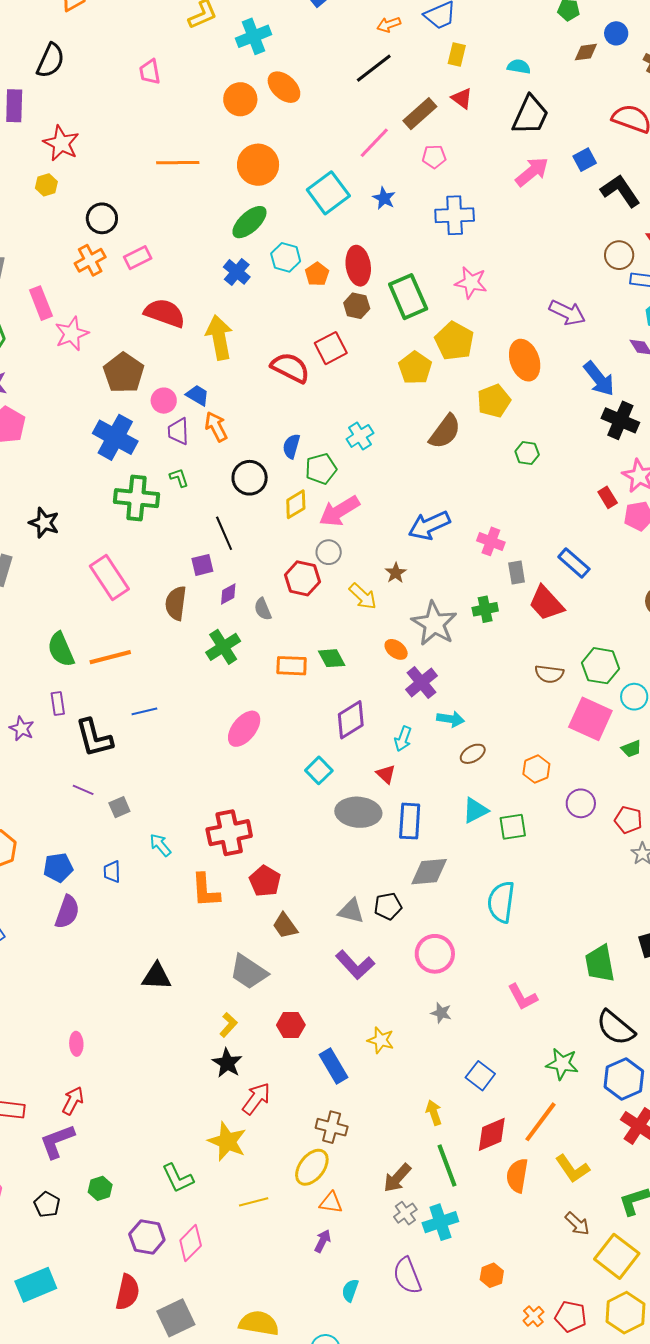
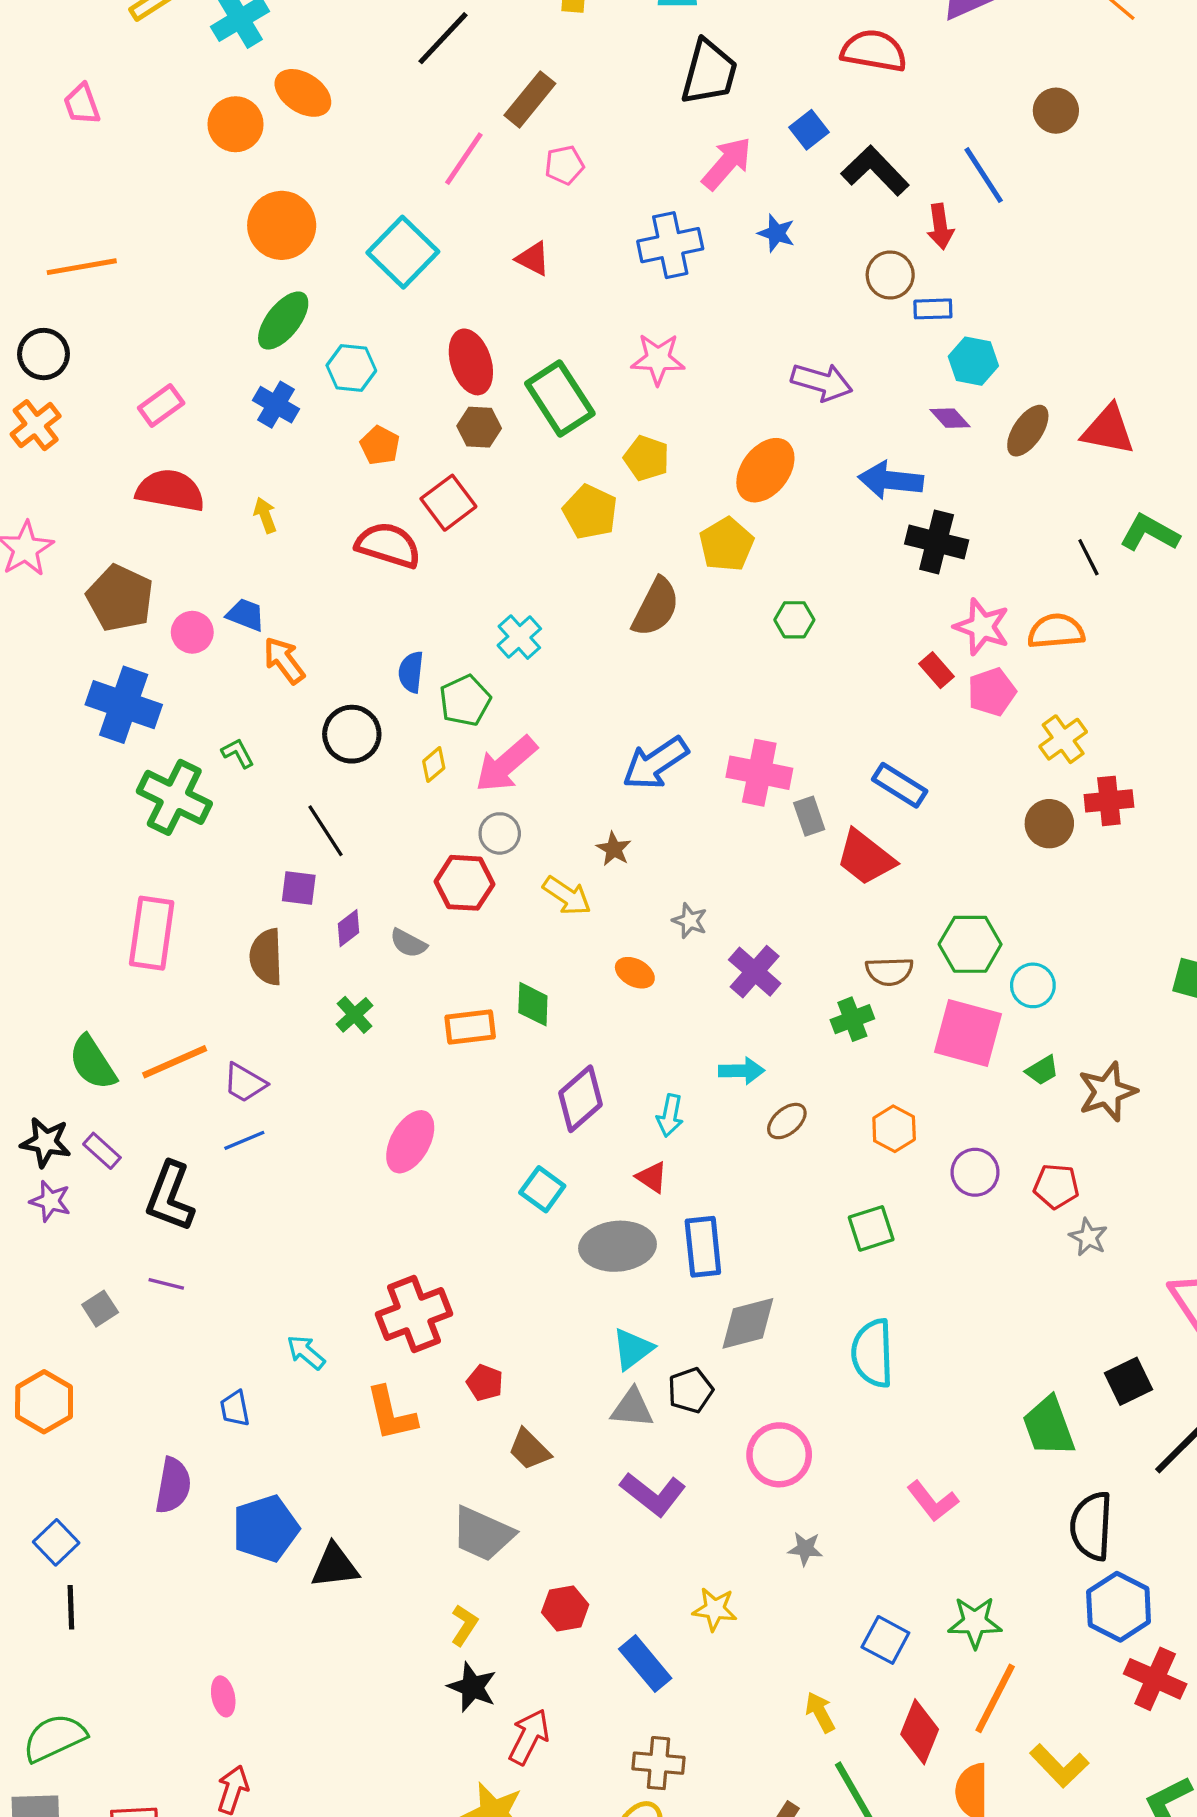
red triangle: (462, 98) -> (533, 259), moved
orange line: (178, 163) -> (82, 267), moved
blue star: (384, 198) -> (776, 233), moved
blue cross: (455, 215) -> (670, 245), moved
pink rectangle: (138, 258) -> (161, 406), moved
orange pentagon: (317, 274) -> (380, 445), moved
yellow arrow: (219, 337) -> (265, 515), size x0.5
yellow pentagon: (454, 341) -> (647, 458), size x0.7
orange ellipse: (525, 360) -> (765, 470), turned 66
blue arrow: (599, 379) -> (891, 480), turned 144
purple trapezoid: (178, 431) -> (245, 1083), moved, turned -48
green cross: (136, 498) -> (174, 797), turned 30
yellow diamond: (296, 504) -> (434, 765), size x0.7
black star: (44, 523) -> (46, 1142), moved
pink cross: (491, 541) -> (759, 773), size x1.4
purple square: (202, 565) -> (299, 888), turned 30
pink rectangle: (109, 578) -> (152, 933), turned 51
gray semicircle: (263, 609) -> (408, 943), turned -30
green cross: (485, 609) -> (852, 1019), moved
gray star: (434, 624) -> (690, 921), size x0.5
green cross: (223, 647) -> (355, 1015), size x0.7
green diamond: (332, 658) -> (533, 1004), turned 40
purple cross: (421, 683) -> (755, 972), moved
purple rectangle: (58, 703) -> (102, 1151), turned -30
black L-shape: (94, 738) -> (170, 1197), turned 45
gray square: (119, 807) -> (100, 1309), moved
cyan triangle: (475, 810) -> (633, 1349), moved
blue pentagon: (58, 868) -> (266, 1528), moved, size x1.4
red pentagon: (265, 881) -> (485, 1383), size x0.7
black semicircle: (616, 1028) -> (1091, 1526), turned 63
green star: (562, 1064) -> (975, 1622), moved
red diamond: (492, 1134) -> (920, 1732), turned -36

